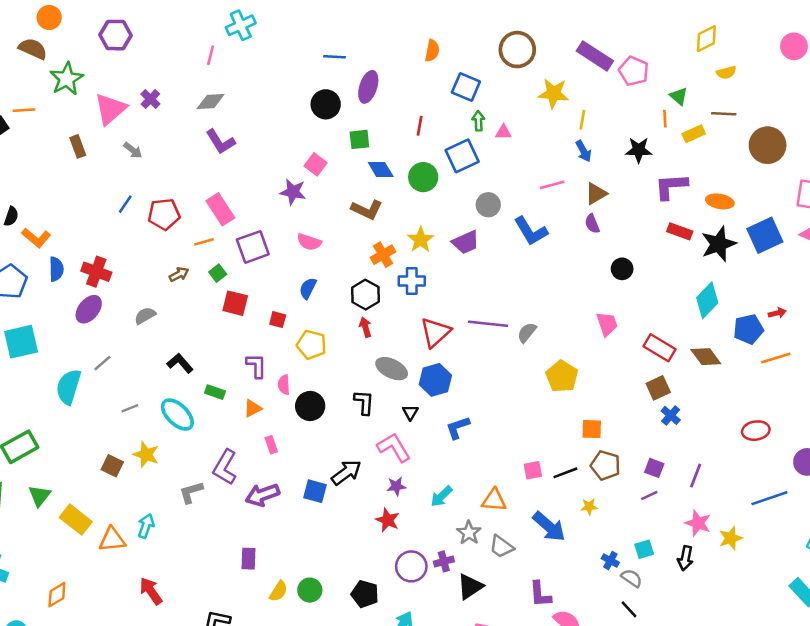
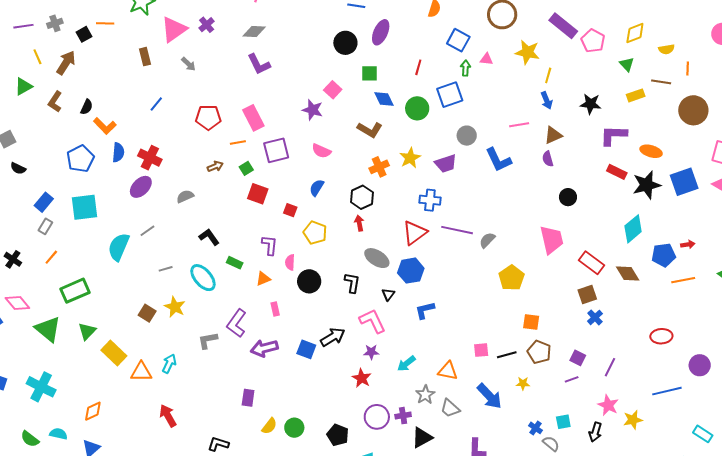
yellow diamond: (706, 39) -> (635, 33), moved
orange line: (665, 119) -> (688, 69), moved
pink triangle: (503, 132) -> (487, 59), moved
blue line: (125, 204) -> (156, 104), moved
blue cross: (412, 281) -> (430, 200), moved
pink trapezoid: (607, 324) -> (552, 240), size x1.4

